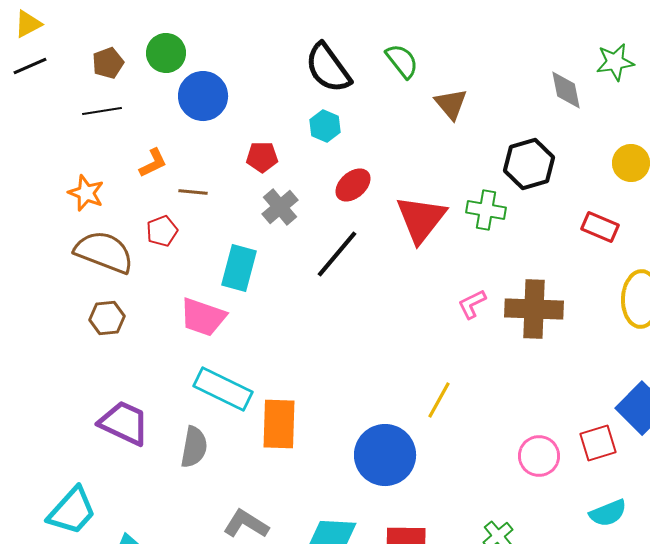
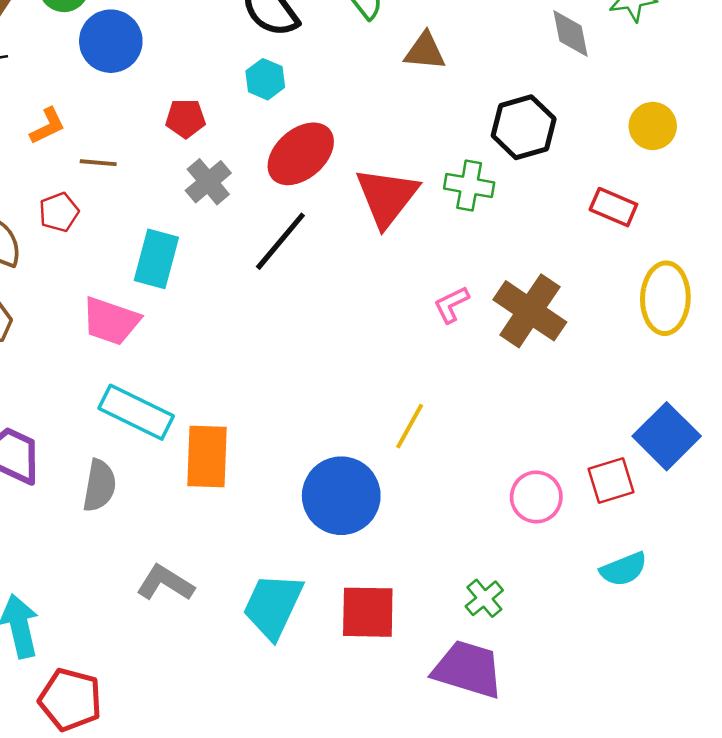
brown triangle: (451, 104) -> (425, 51), turned -45
red ellipse: (353, 185) -> (301, 154), size x1.5
brown cross: (534, 309) -> (530, 311), turned 32

